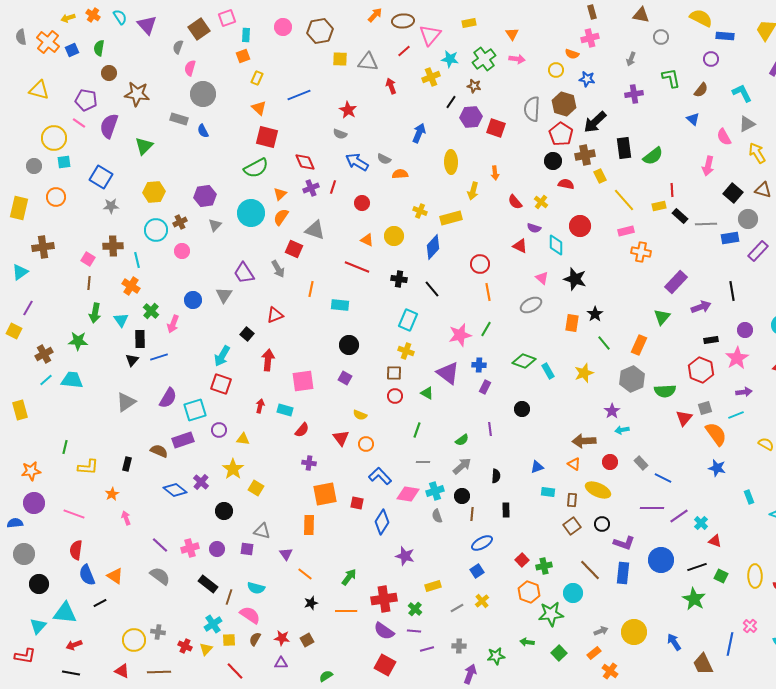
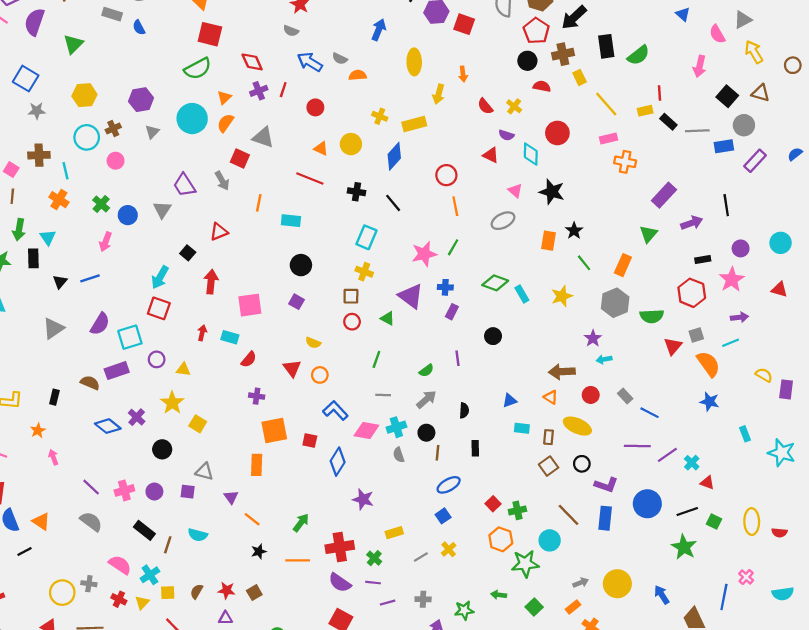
green cross: (151, 311) -> (101, 204), moved
black rectangle: (140, 339) -> (33, 258), moved
pink semicircle: (250, 615) -> (120, 565), moved

